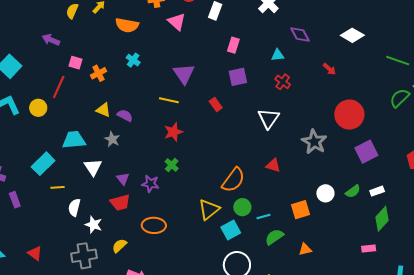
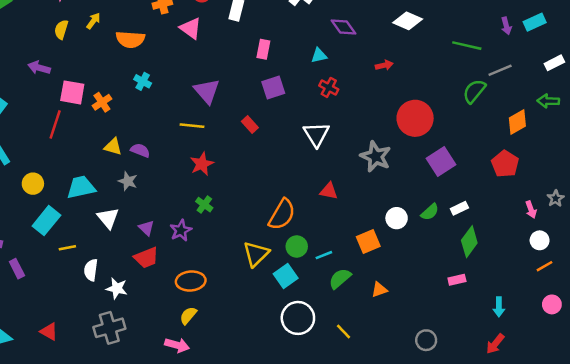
pink square: (75, 63) -> (72, 92), size x1.5
red arrow: (329, 69) -> (384, 65), turned -48
yellow circle: (38, 108) -> (33, 184), moved
purple star: (150, 184) -> (181, 230), turned -30
yellow semicircle: (119, 246) -> (188, 316), moved

